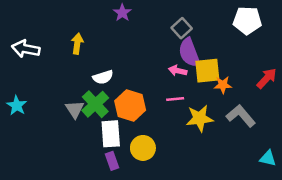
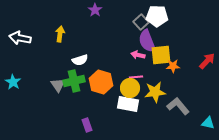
white pentagon: (247, 20) -> (157, 16), moved
green cross: (95, 104) -> (74, 81), turned 30
gray L-shape: (241, 116) -> (178, 106), moved
white rectangle: (111, 134) -> (128, 104), moved, turned -75
yellow circle: (143, 148) -> (130, 88), moved

